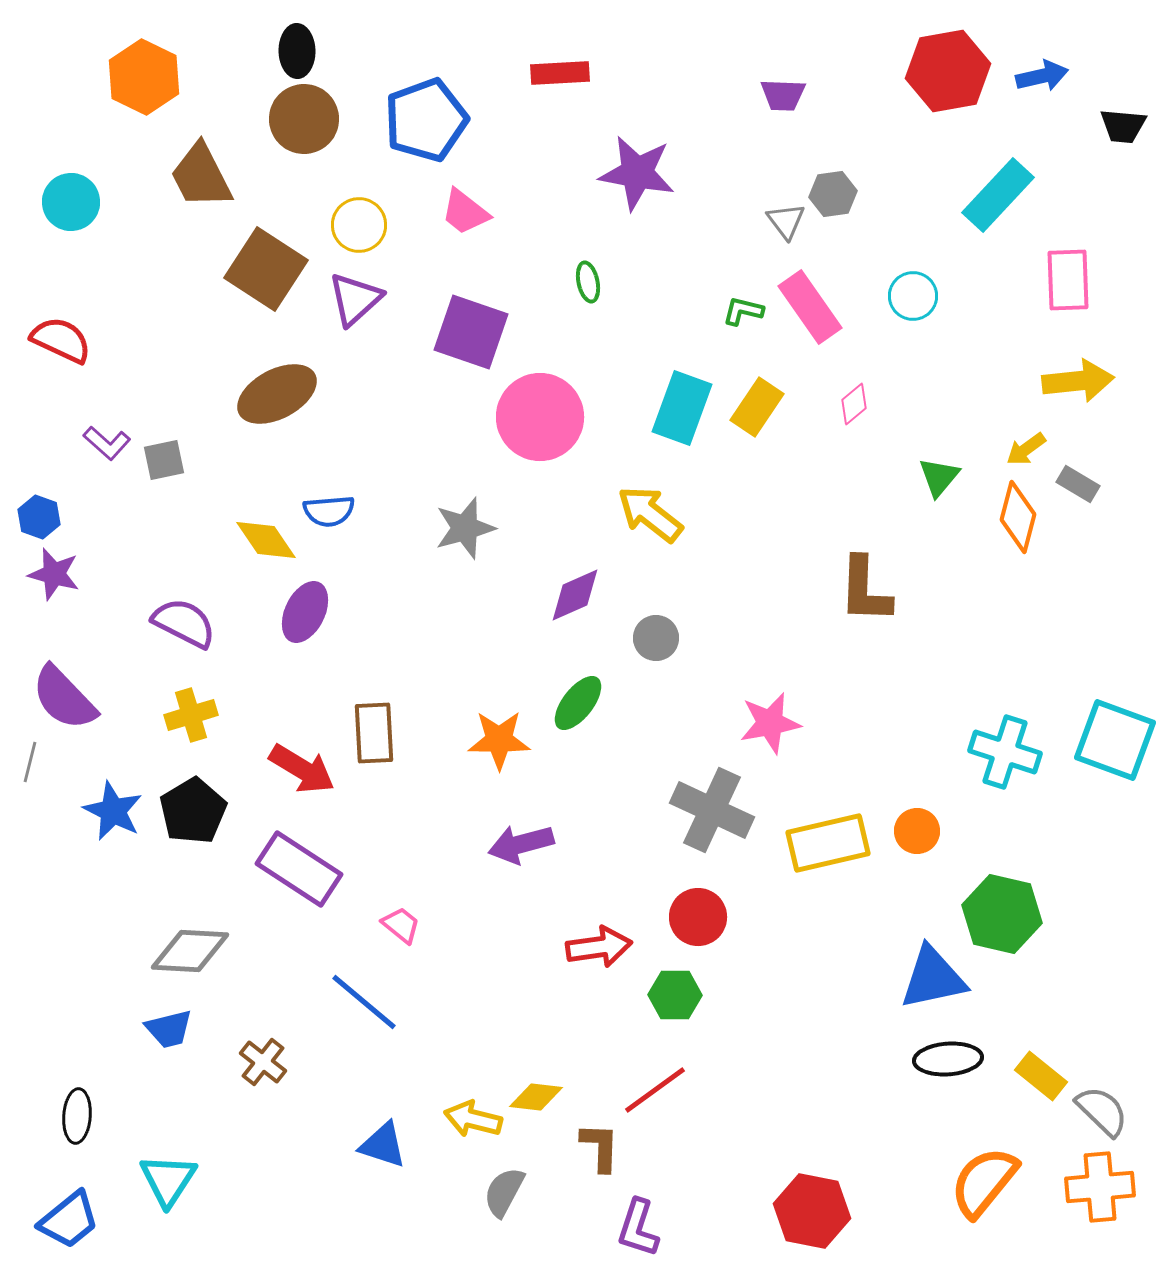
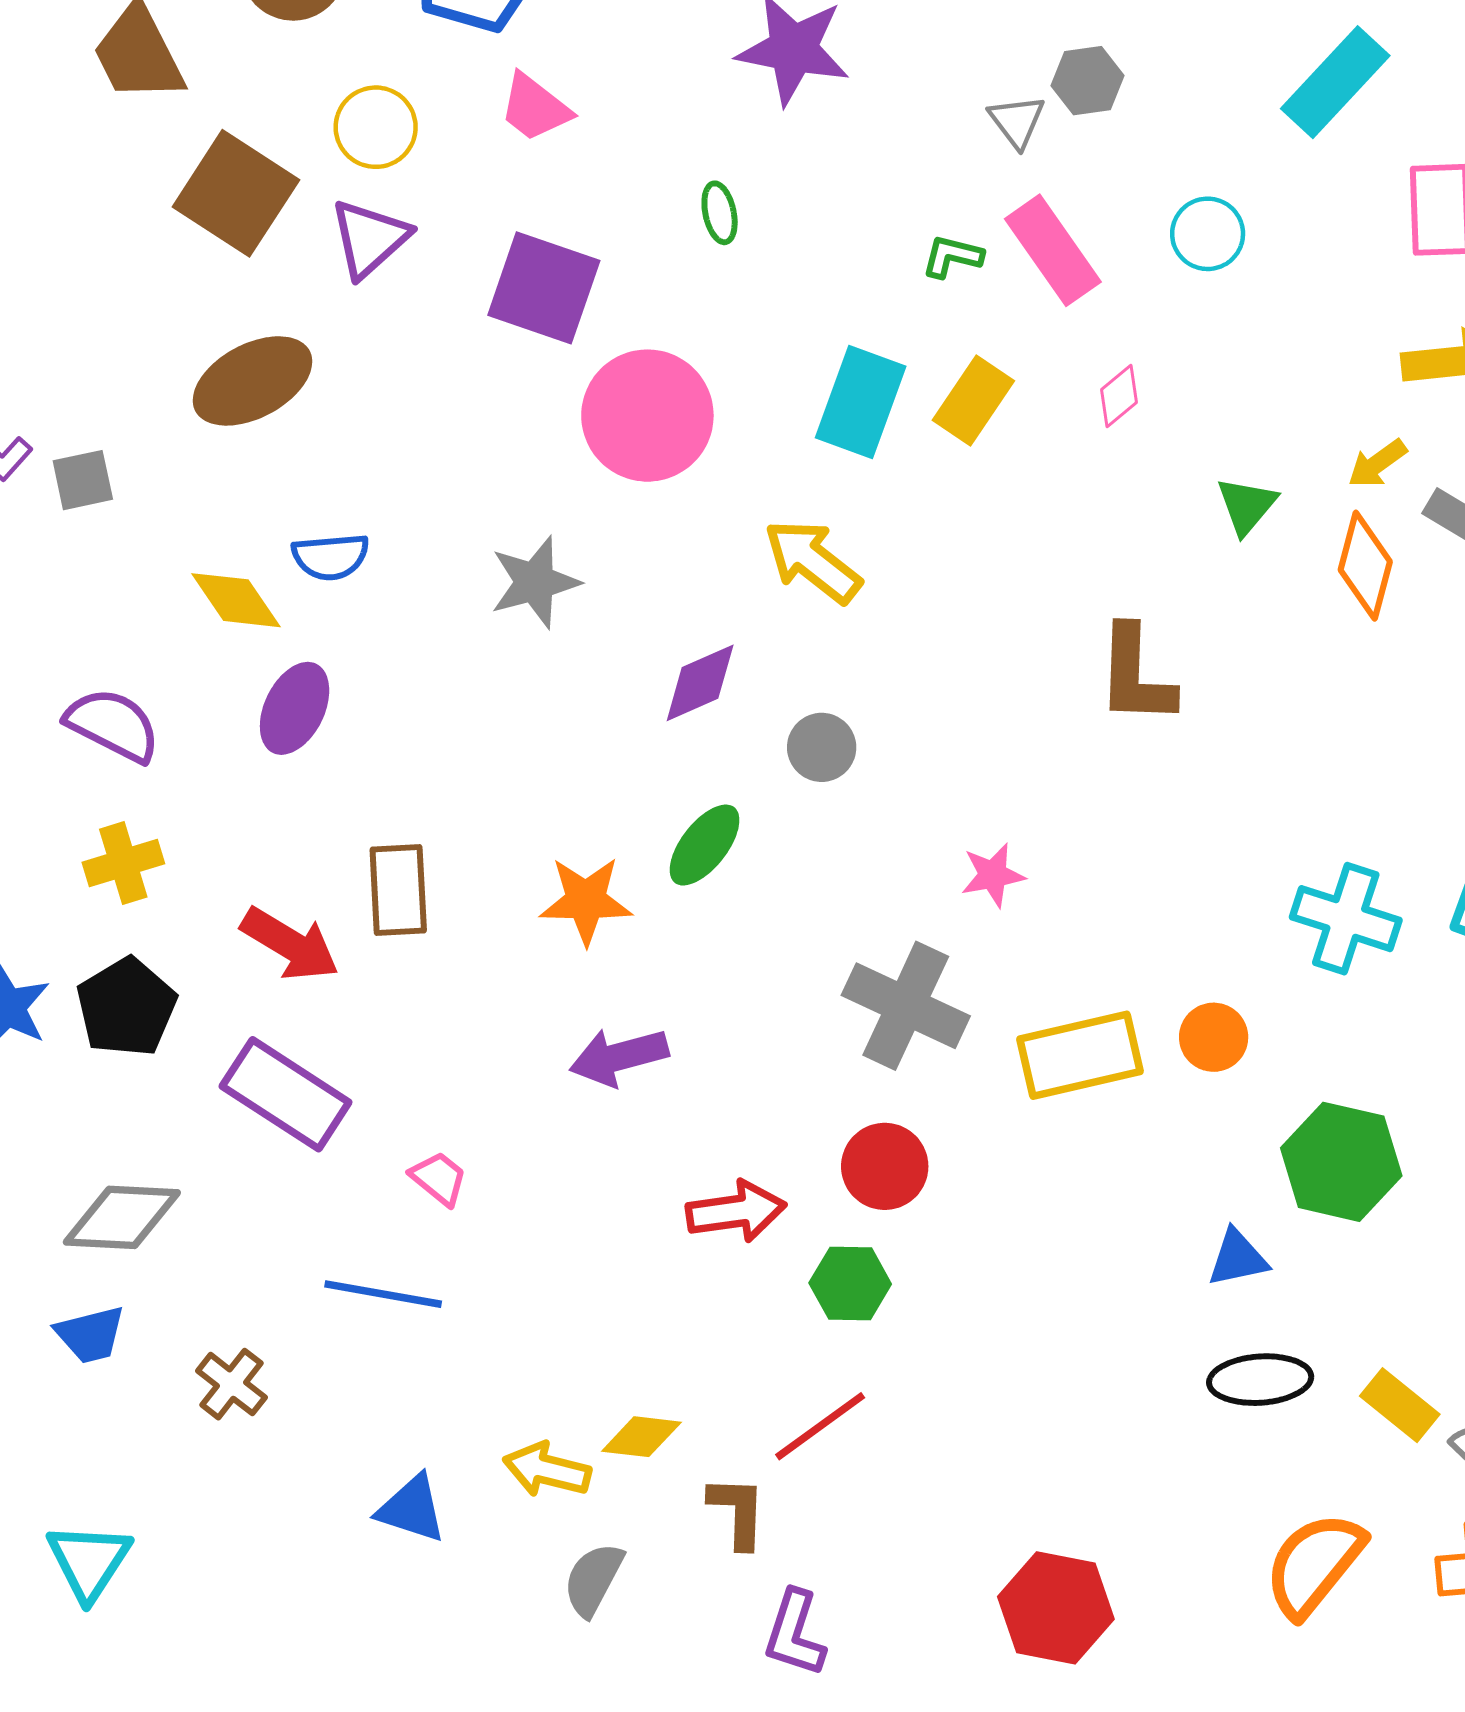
pink star: (770, 723) -> (993, 875), size x0.7
blue triangle: (933, 978) -> (1238, 1258), size x0.6
blue line: (364, 1002) -> (383, 1294), turned -30

